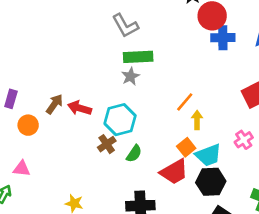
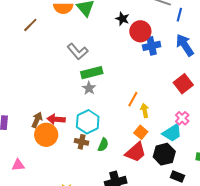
orange circle: (28, 125) -> (46, 135), moved, size x1.5
brown cross: (107, 144) -> (82, 142), turned -32
cyan trapezoid: (208, 155) -> (172, 133), moved
pink triangle: (22, 169) -> (18, 165), moved

